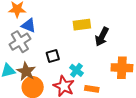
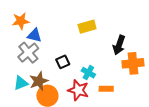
black arrow: (102, 37) -> (119, 45), moved
brown star: (26, 71) -> (39, 81), turned 30

